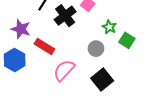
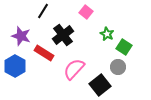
black cross: (65, 16) -> (63, 35), moved
gray circle: (96, 49) -> (118, 67), moved
pink semicircle: (64, 70) -> (74, 69), moved

